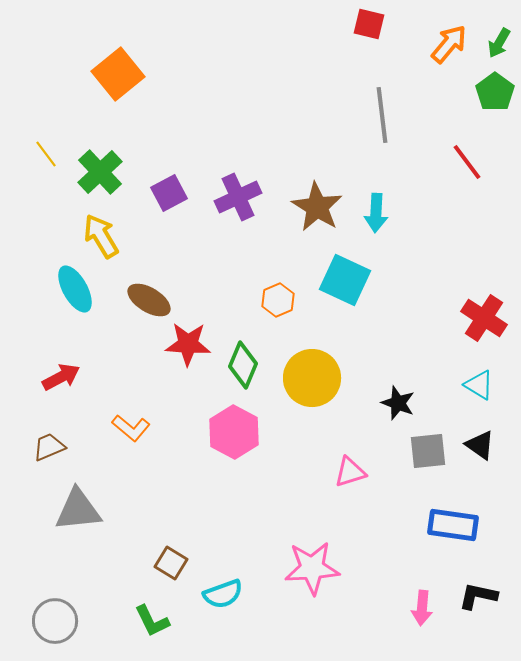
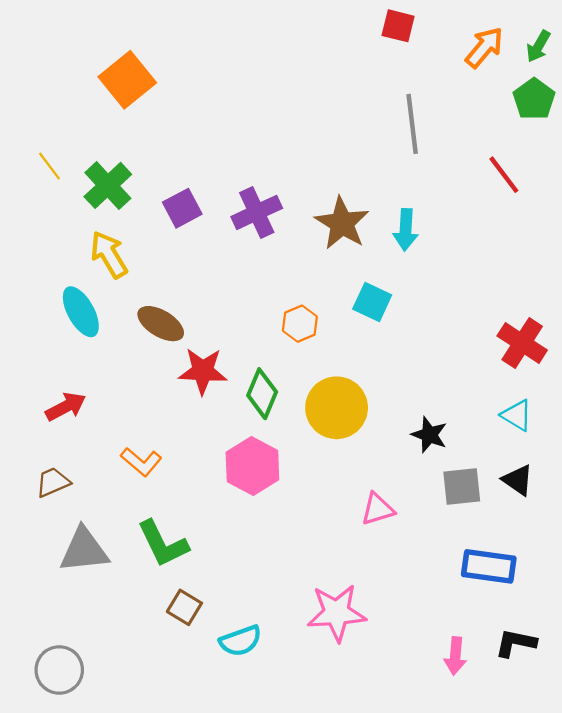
cyan square: (345, 280) -> (372, 302), size x0.7
green L-shape: (152, 621) -> (163, 544), moved, size x1.4

